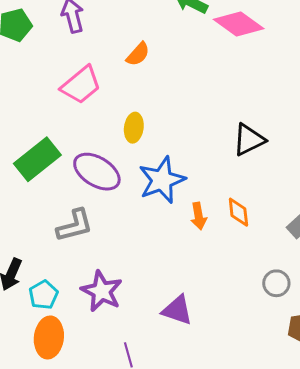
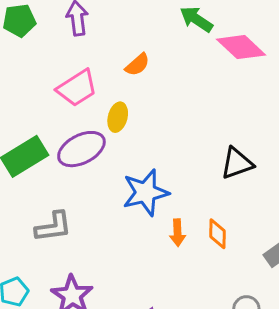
yellow ellipse: (134, 128) -> (118, 117), moved
purple ellipse: (97, 172) -> (81, 149), moved, turned -66

